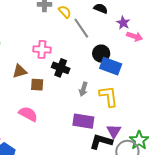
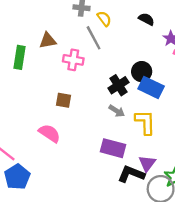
gray line: (81, 28) -> (94, 38), moved
black cross: (61, 68) -> (118, 85), moved, turned 30
brown triangle: (20, 71) -> (48, 41), moved
gray arrow: (83, 89) -> (117, 111), turned -80

